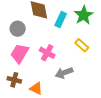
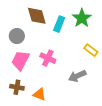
yellow rectangle: (82, 45) -> (91, 50), moved
gray arrow: (64, 73) -> (77, 76), moved

